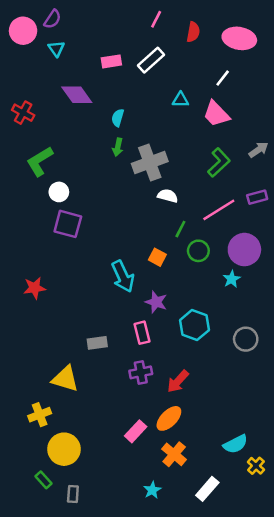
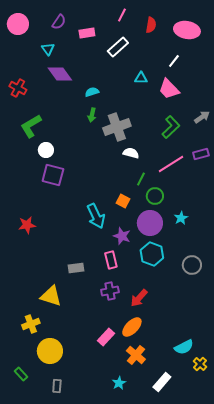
purple semicircle: (52, 19) -> (59, 22), moved
cyan triangle: (56, 49) -> (48, 49), moved
pink rectangle: (111, 61) -> (87, 33), moved
cyan semicircle: (118, 118) -> (92, 92), turned 56
purple circle: (244, 250) -> (150, 223), moved
green rectangle: (44, 480) -> (21, 374), moved

